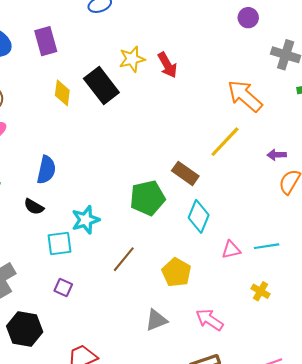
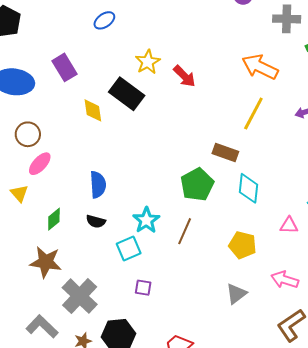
red arrow: (167, 65) -> (185, 76), moved
pink triangle: (231, 250) -> (289, 225), moved, turned 30
brown line: (124, 259) -> (185, 231), moved

